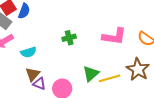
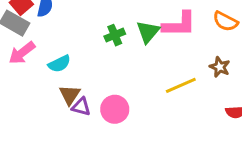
brown star: (138, 69) -> (220, 67), size x0.6
green triangle: (91, 74) -> (148, 32), moved

